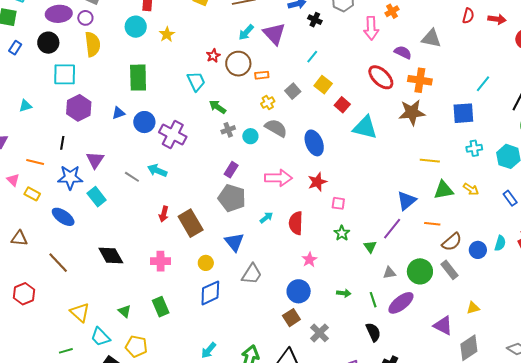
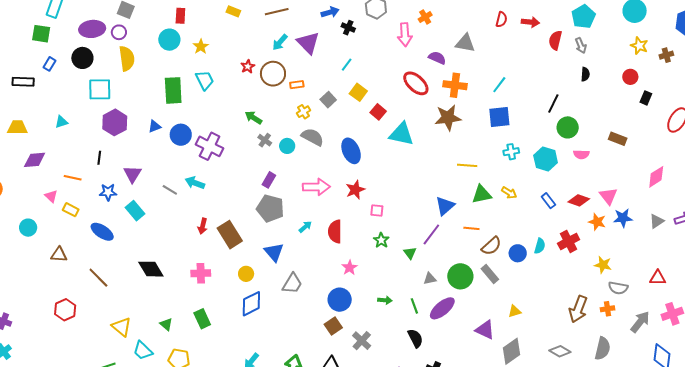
cyan trapezoid: (196, 81) -> (205, 80), moved
cyan line: (483, 84) -> (499, 85), moved
gray cross: (228, 130) -> (265, 140), turned -32
blue star: (70, 177) -> (108, 192), size x0.7

